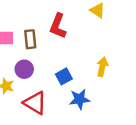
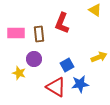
yellow arrow: (102, 67) -> (99, 57), turned 56
red triangle: (35, 103) -> (56, 87), moved

